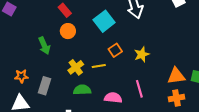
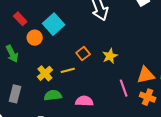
red rectangle: (65, 10) -> (20, 19), moved
cyan square: (104, 21) -> (54, 24), moved
pink line: (139, 89) -> (124, 88), moved
orange cross: (177, 98) -> (148, 97), turned 35

